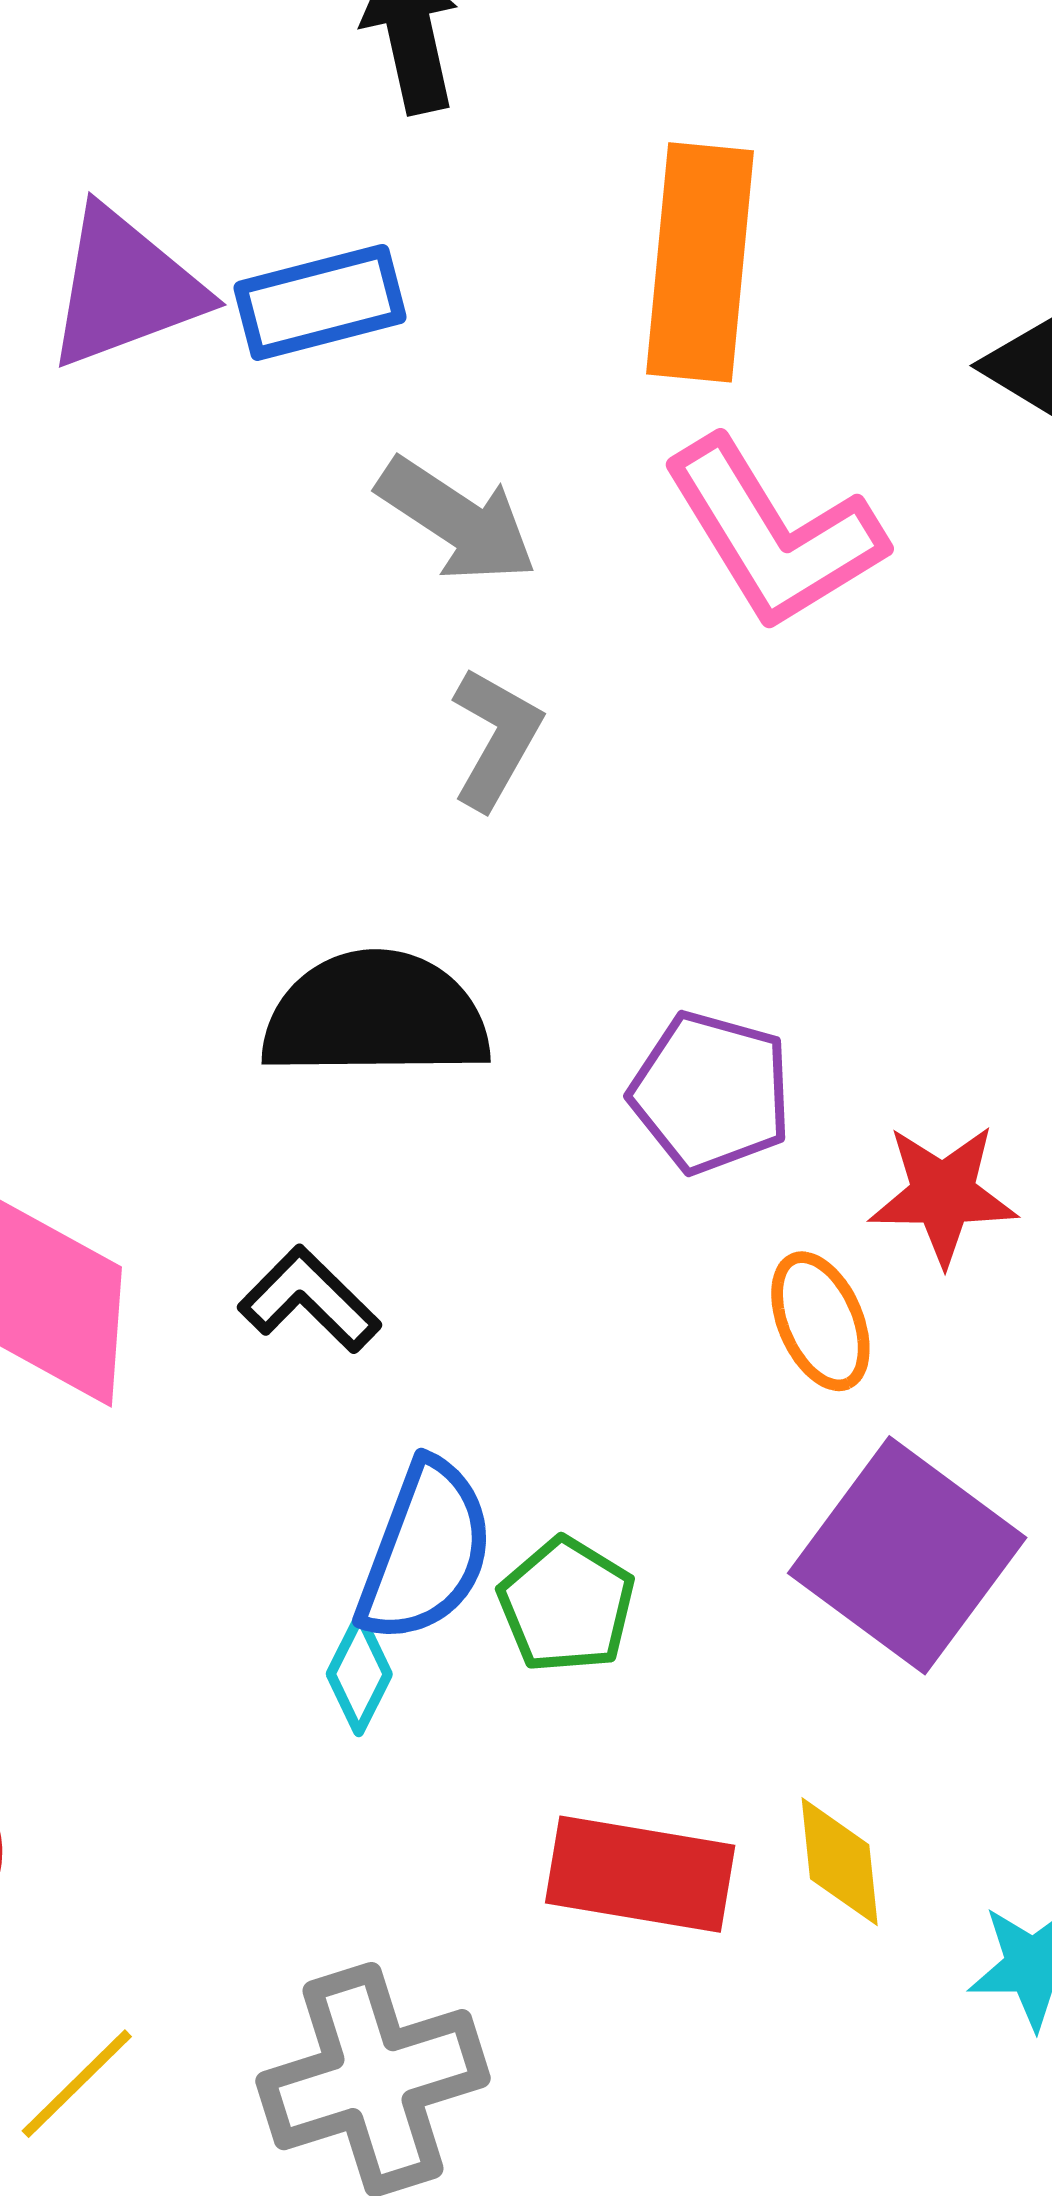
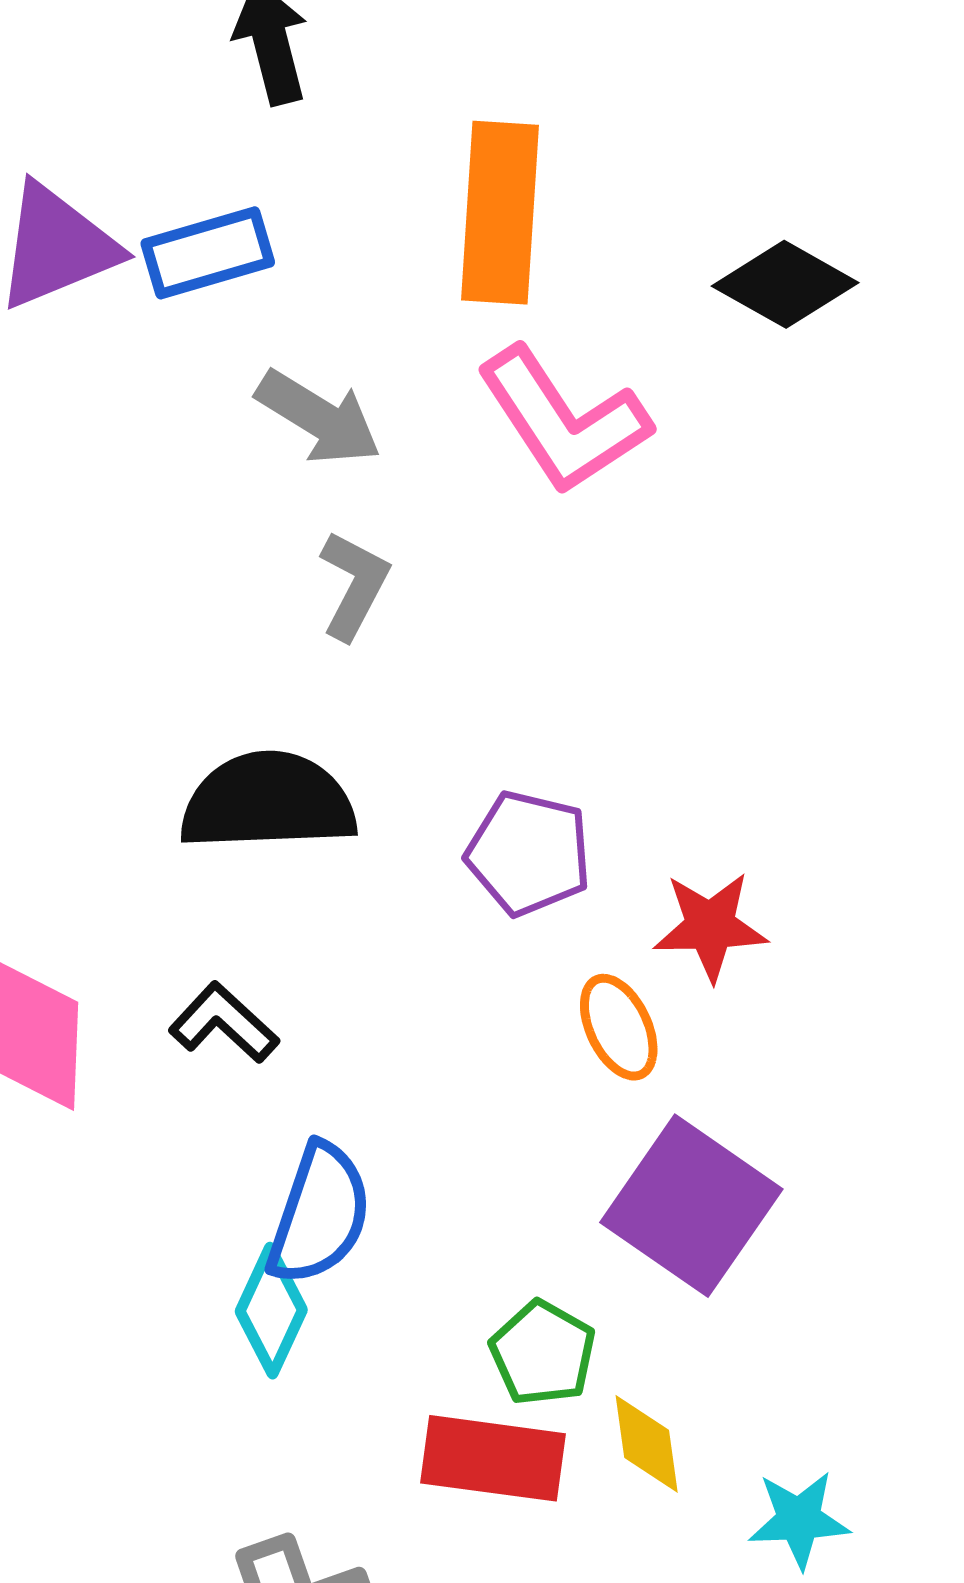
green pentagon: (567, 1605) -> (543, 1353), moved
cyan diamond: (359, 1674) -> (271, 1311), size x1.4

